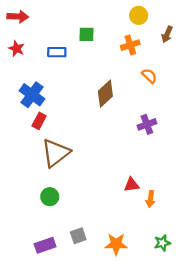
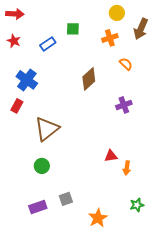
brown arrow: (167, 34) -> (141, 29), size x1.5
blue rectangle: (57, 52) -> (48, 44), turned -35
red rectangle: (39, 121) -> (17, 106), moved
orange star: (116, 244) -> (98, 218), moved, turned -30

